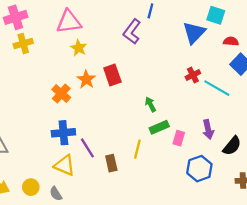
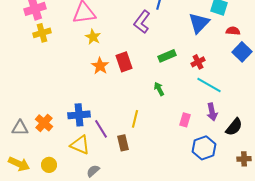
cyan line: (217, 88) -> (209, 85), moved
orange cross: (61, 94) -> (44, 123), moved
green rectangle: (159, 127) -> (167, 56), moved
yellow line: (137, 149) -> (135, 119), moved
gray semicircle: (56, 194) -> (93, 171), moved, turned 80

